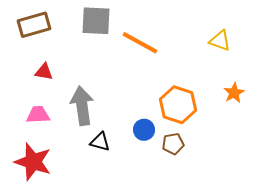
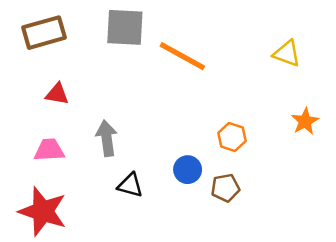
orange hexagon: (178, 105) -> (232, 137), size x0.6
gray arrow: (82, 106) -> (107, 138), size x0.7

